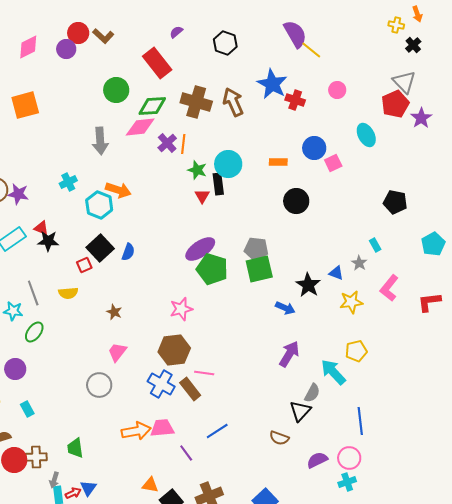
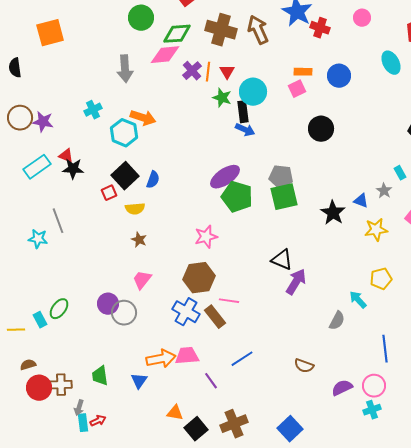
orange rectangle: (278, 162) -> (303, 72), moved
pink square: (333, 163) -> (297, 89), moved
red triangle: (202, 196) -> (227, 72), moved
yellow semicircle: (68, 293) -> (135, 209), moved
blue arrow: (285, 308) -> (245, 130), moved
green ellipse: (34, 332) -> (59, 309), moved
purple arrow: (289, 354) -> (296, 282), moved
purple circle: (15, 369) -> (108, 304), moved
cyan arrow: (333, 372) -> (358, 300), size x0.7
cyan rectangle: (27, 409) -> (40, 320), moved
black triangle: (300, 411) -> (282, 260), moved, turned -50
blue triangle: (88, 488) -> (139, 381), moved

